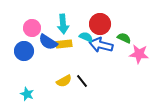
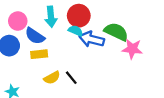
red circle: (100, 24) -> (79, 16), moved
green semicircle: (124, 38) -> (116, 32), size x1.6
yellow rectangle: (64, 44) -> (39, 54), moved

